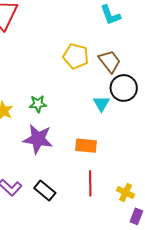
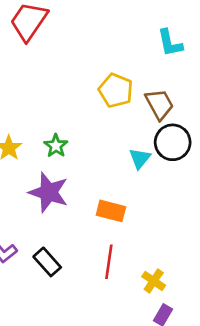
green star: (38, 104) -> (56, 146), turned 30

